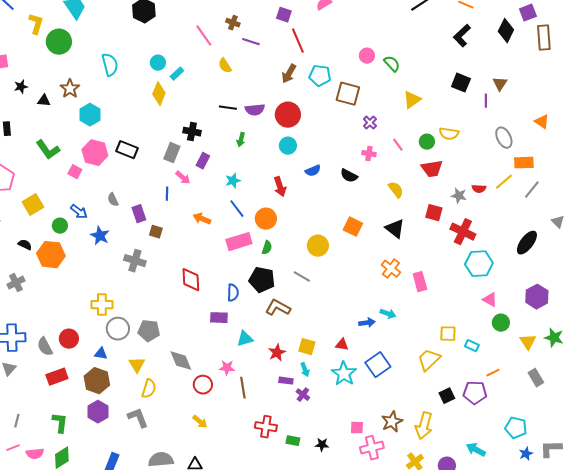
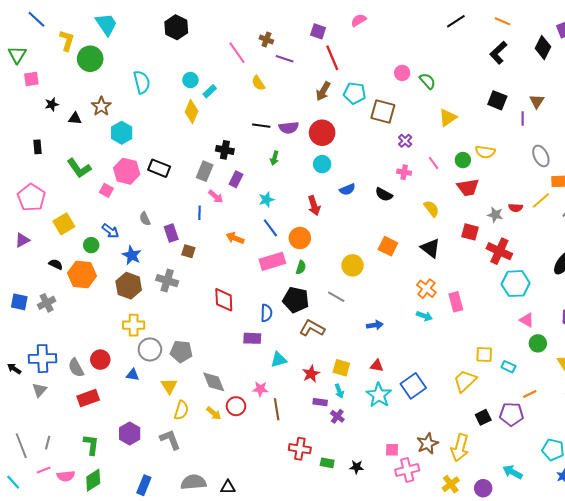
cyan arrow: (388, 314) -> (424, 316), moved
blue arrow: (367, 323) -> (375, 325), moved
brown hexagon: (97, 381) -> (129, 286), moved
yellow arrow: (200, 422) -> (214, 413), moved

